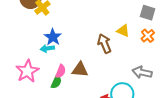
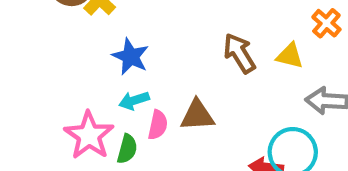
yellow triangle: (123, 31) -> (290, 56), moved
cyan arrow: (47, 48) -> (134, 101), moved
green semicircle: (56, 82) -> (127, 149), moved

